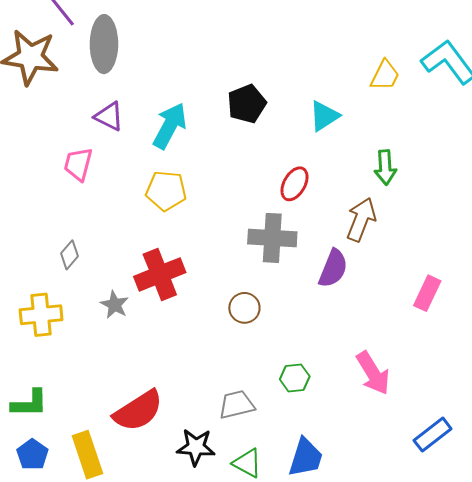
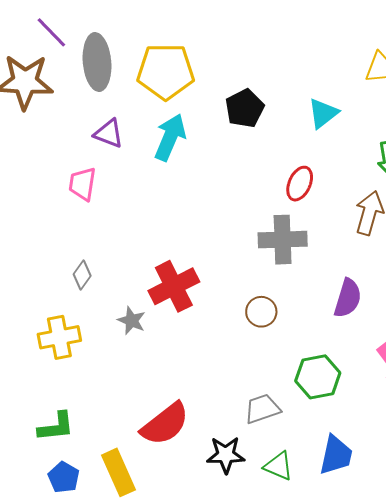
yellow pentagon: (166, 191) -> (166, 71), moved, size x1.4
purple semicircle: (333, 268) -> (348, 298), moved
green hexagon: (295, 378) -> (318, 377), size x1.5

